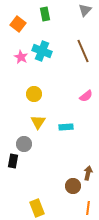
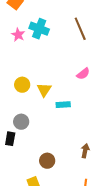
yellow circle: (34, 94) -> (22, 85), moved
yellow triangle: (38, 122) -> (44, 90), moved
brown circle: (73, 186) -> (47, 161), moved

